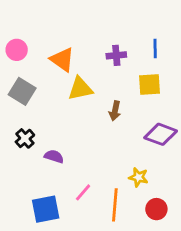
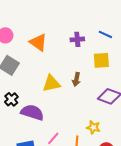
blue line: (155, 48) -> (105, 34), turned -64
yellow triangle: (80, 89) -> (51, 83), moved
purple semicircle: (54, 156) -> (32, 112), size x1.6

